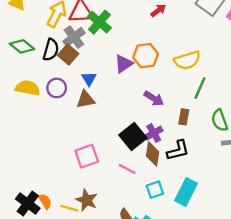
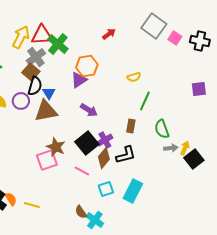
black semicircle: (51, 50) -> (35, 86), moved
orange hexagon: (146, 56) -> (87, 66), moved
yellow semicircle: (187, 60) -> (134, 77), size x0.6
purple arrow: (154, 98) -> (89, 110), moved
brown triangle: (86, 100) -> (46, 111), size x1.4
brown diamond: (153, 154) -> (104, 158), turned 30
brown star: (87, 200) -> (56, 147), moved

